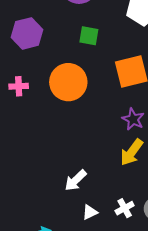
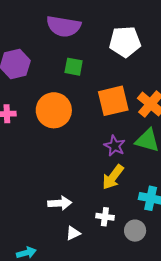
white arrow: (75, 180) -> (60, 203), turned -140
white cross: (125, 208) -> (105, 217), moved, turned 36

